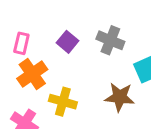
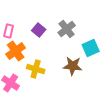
gray cross: (110, 40) -> (67, 29), turned 30

